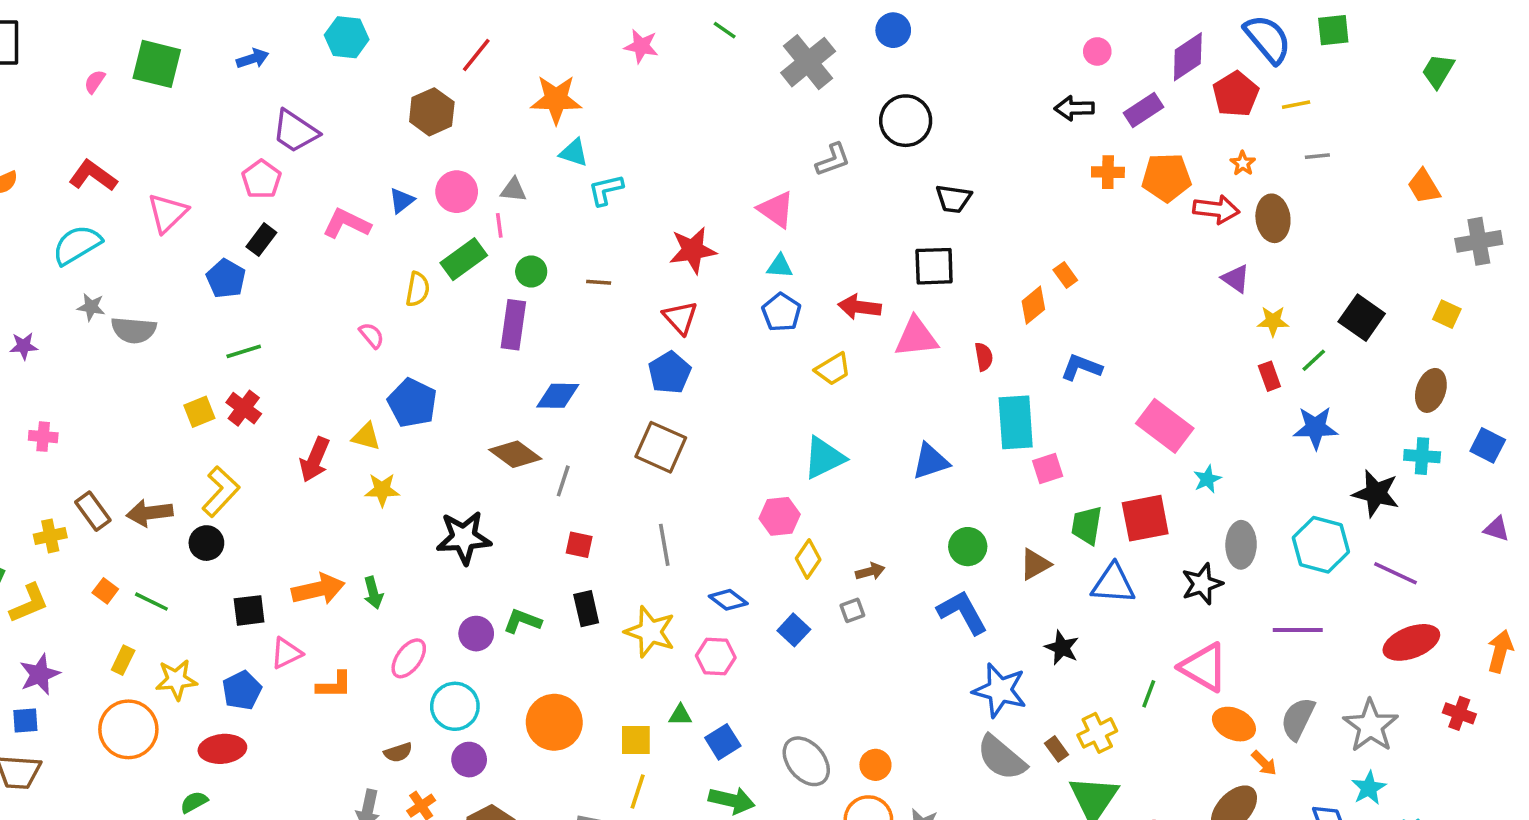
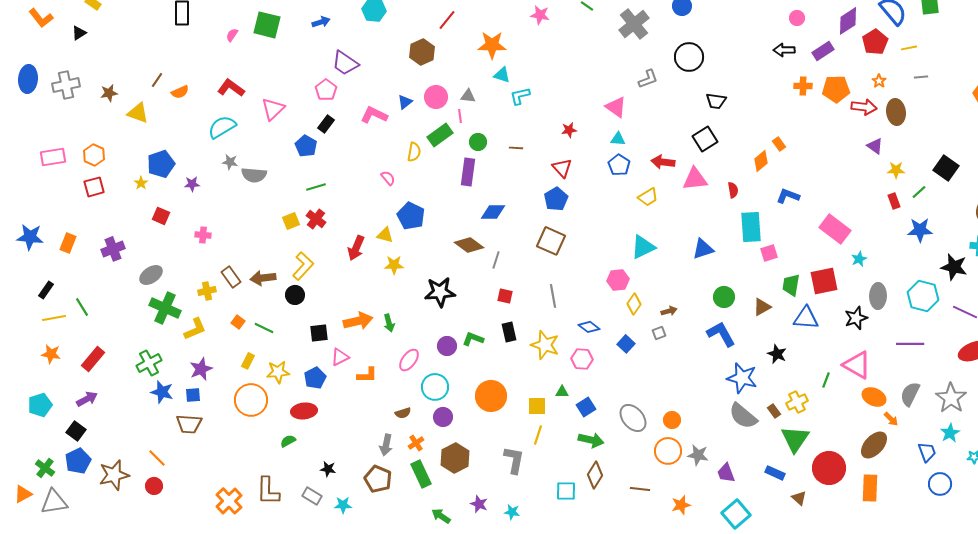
red star: (693, 250) -> (569, 130), size x0.6
black square: (934, 266) -> (705, 139), turned -30

